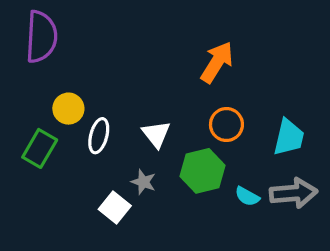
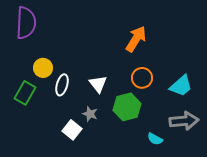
cyan trapezoid: (289, 137) -> (181, 86), turned 35
cyan semicircle: (247, 196) -> (155, 139), moved

